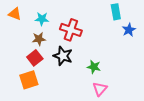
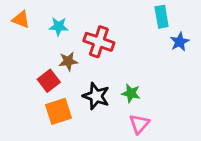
brown star: (39, 39) -> (68, 61), moved
black star: (63, 56) -> (96, 96), moved
orange square: (29, 80) -> (58, 111), moved

